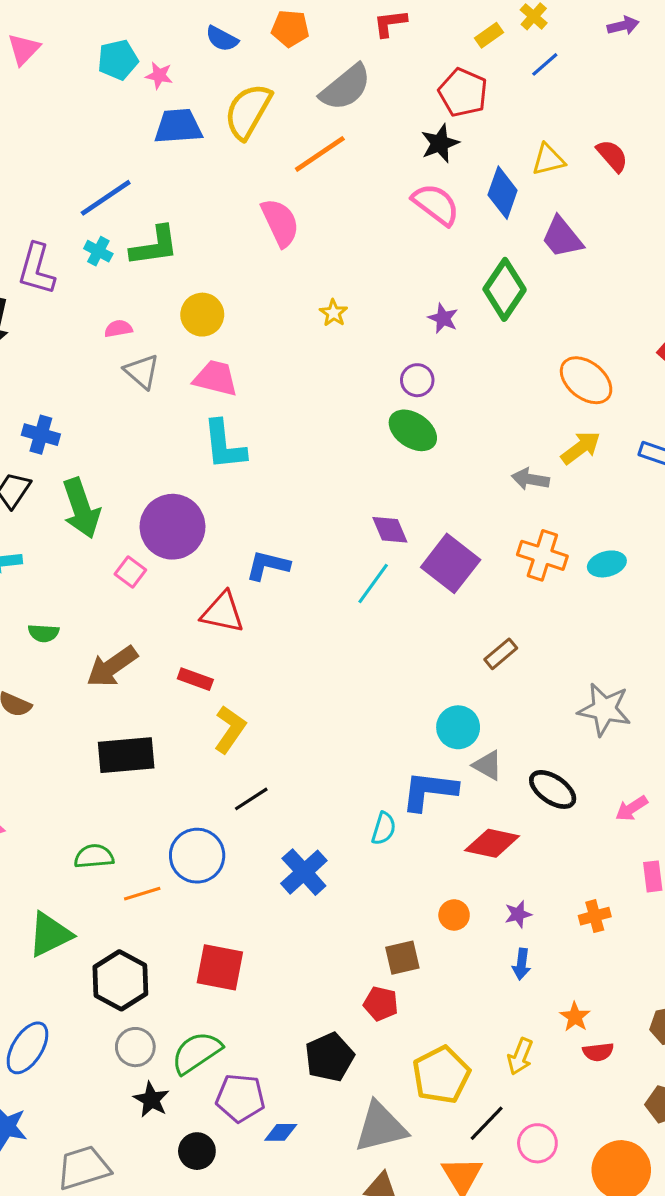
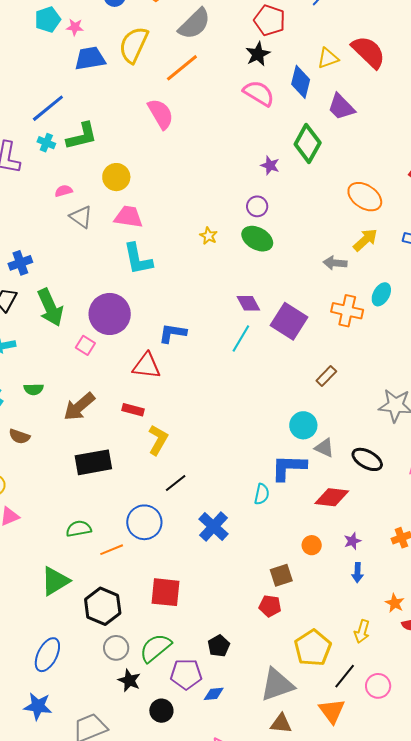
red semicircle: (612, 156) -> (368, 52), size x1.6
yellow star: (333, 313) -> (208, 236), moved
blue cross: (41, 435) -> (20, 263), turned -30
cyan ellipse: (607, 564) -> (381, 294), moved, turned -40
black pentagon: (330, 1057) -> (219, 646), moved, size x0.7

